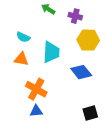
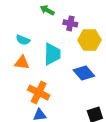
purple cross: (75, 16) -> (70, 23), moved

